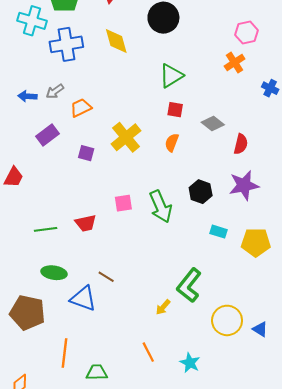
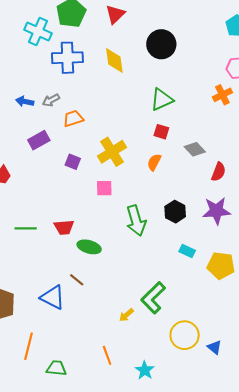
pink square: (123, 203) -> (104, 188), moved
green ellipse: (54, 273) -> (89, 247), moved

